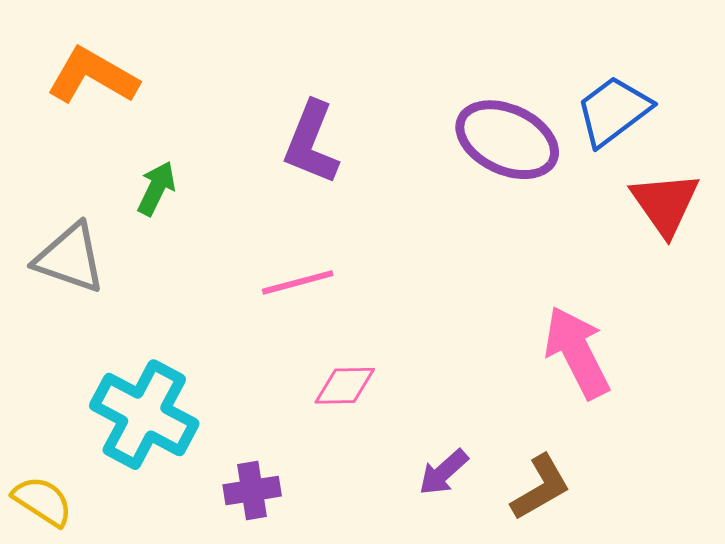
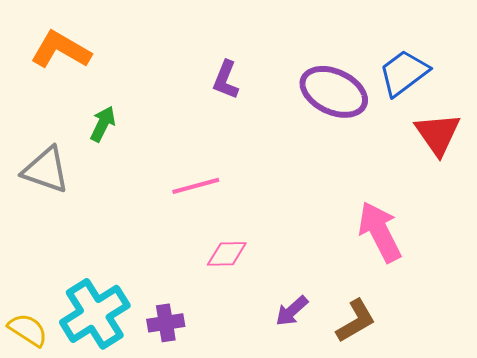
purple L-shape: (311, 143) -> (226, 80), moved, size x0.7
cyan cross: (144, 415) -> (95, 314), moved, turned 30

